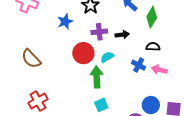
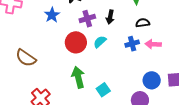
black arrow: (122, 35) -> (110, 17), turned 120
blue cross: (139, 65) -> (132, 44), turned -32
green arrow: (97, 77) -> (78, 77), moved

